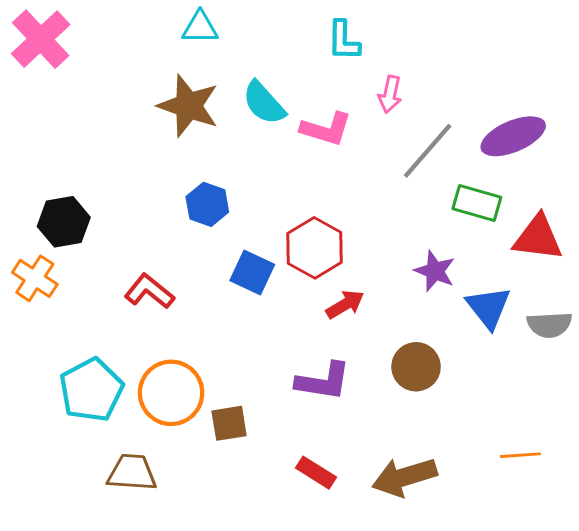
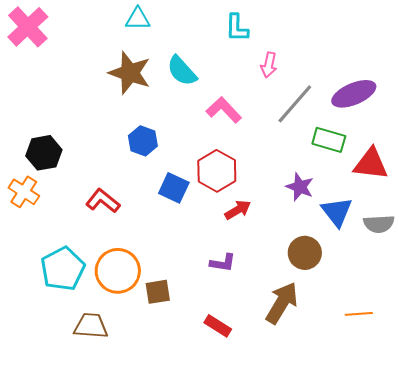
pink L-shape: (326, 129) -> (224, 110), moved, turned -150
brown circle: (416, 367) -> (305, 253), moved
purple L-shape: (323, 381) -> (223, 263), size x0.7
brown arrow: (404, 477) -> (282, 303), moved, turned 138

